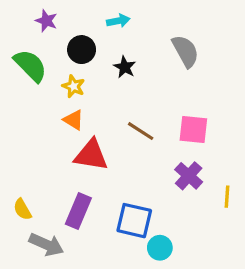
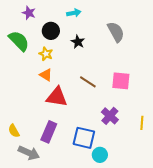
purple cross: (189, 176) -> (110, 116), moved

